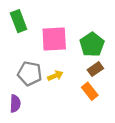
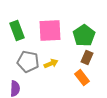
green rectangle: (19, 21) -> (17, 31), moved
brown rectangle: (95, 69) -> (87, 58), turned -32

